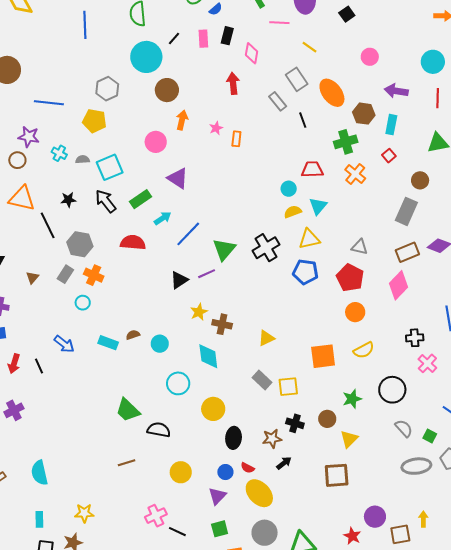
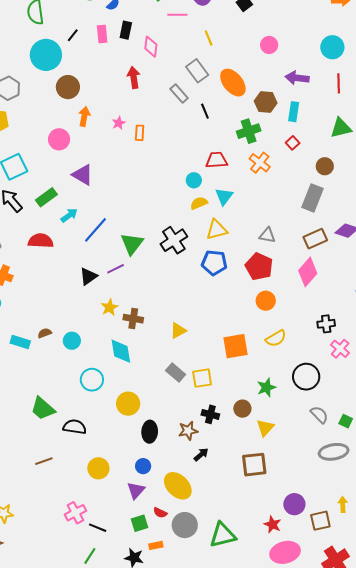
yellow line: (310, 47) -> (209, 38), turned 35
red semicircle: (248, 468) -> (160, 513), moved

